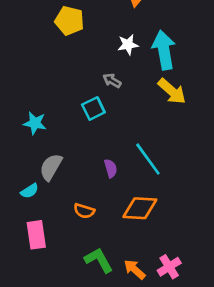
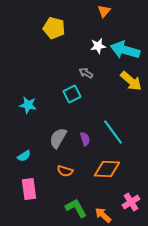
cyan arrow: (164, 50) -> (125, 50), turned -64
gray semicircle: (51, 167) -> (58, 138), moved
pink cross: (169, 267) -> (131, 202), moved

